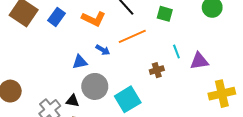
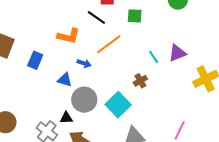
blue rectangle: (56, 17) -> (35, 60), moved
cyan line: (176, 51) -> (154, 57), moved
blue triangle: (80, 62) -> (65, 80), turned 42
brown cross: (157, 70) -> (140, 81), moved

